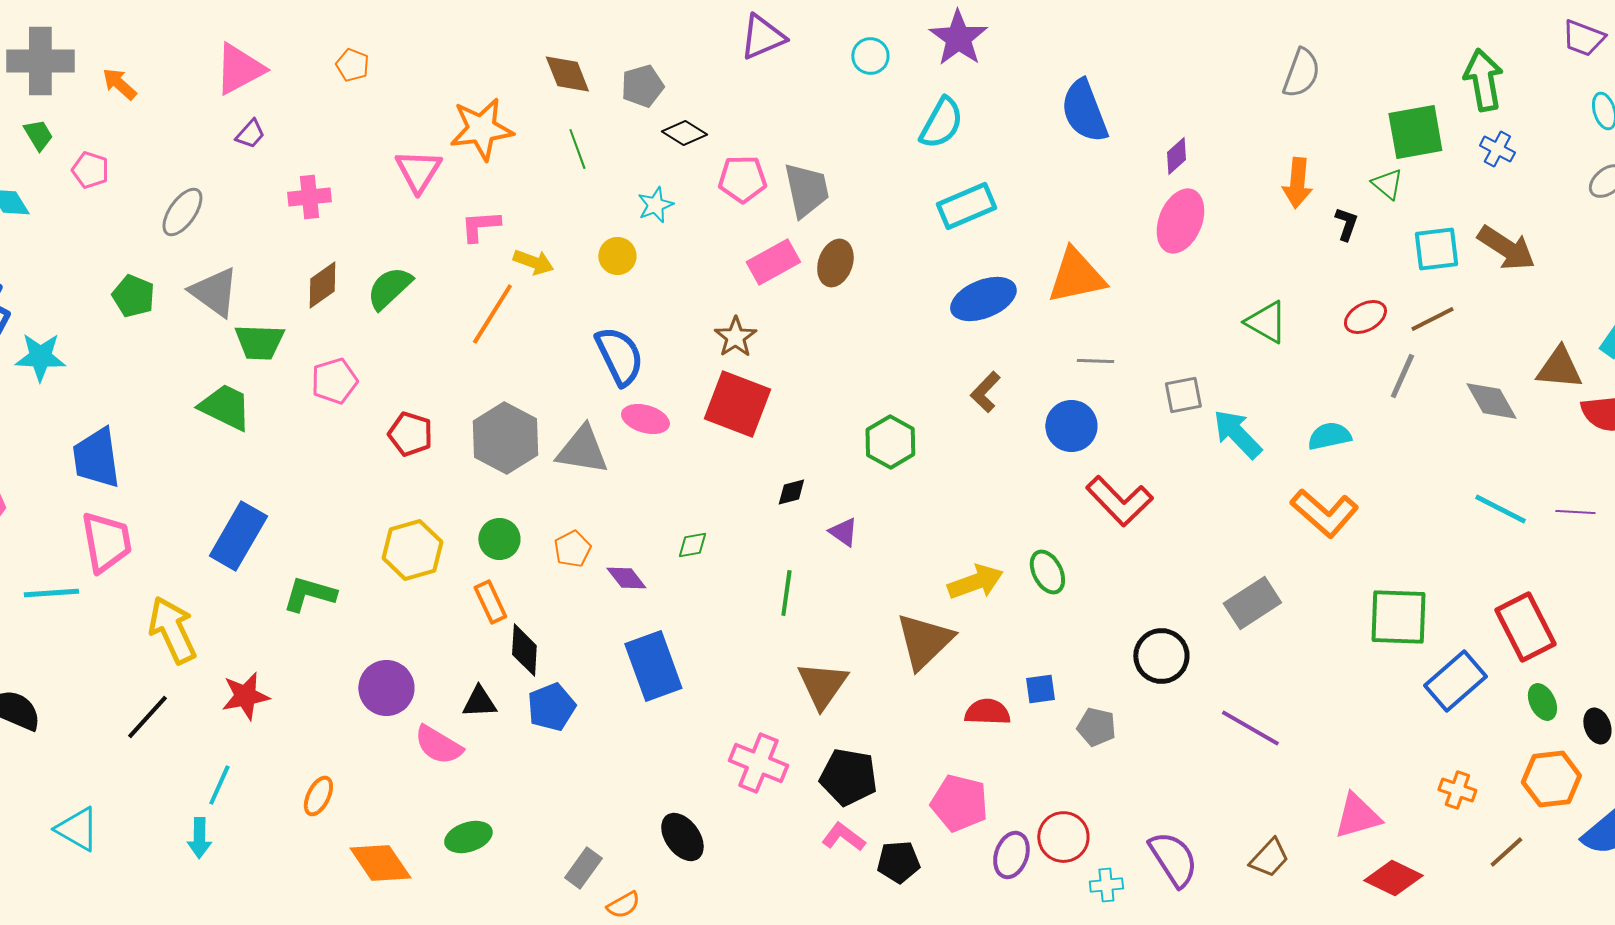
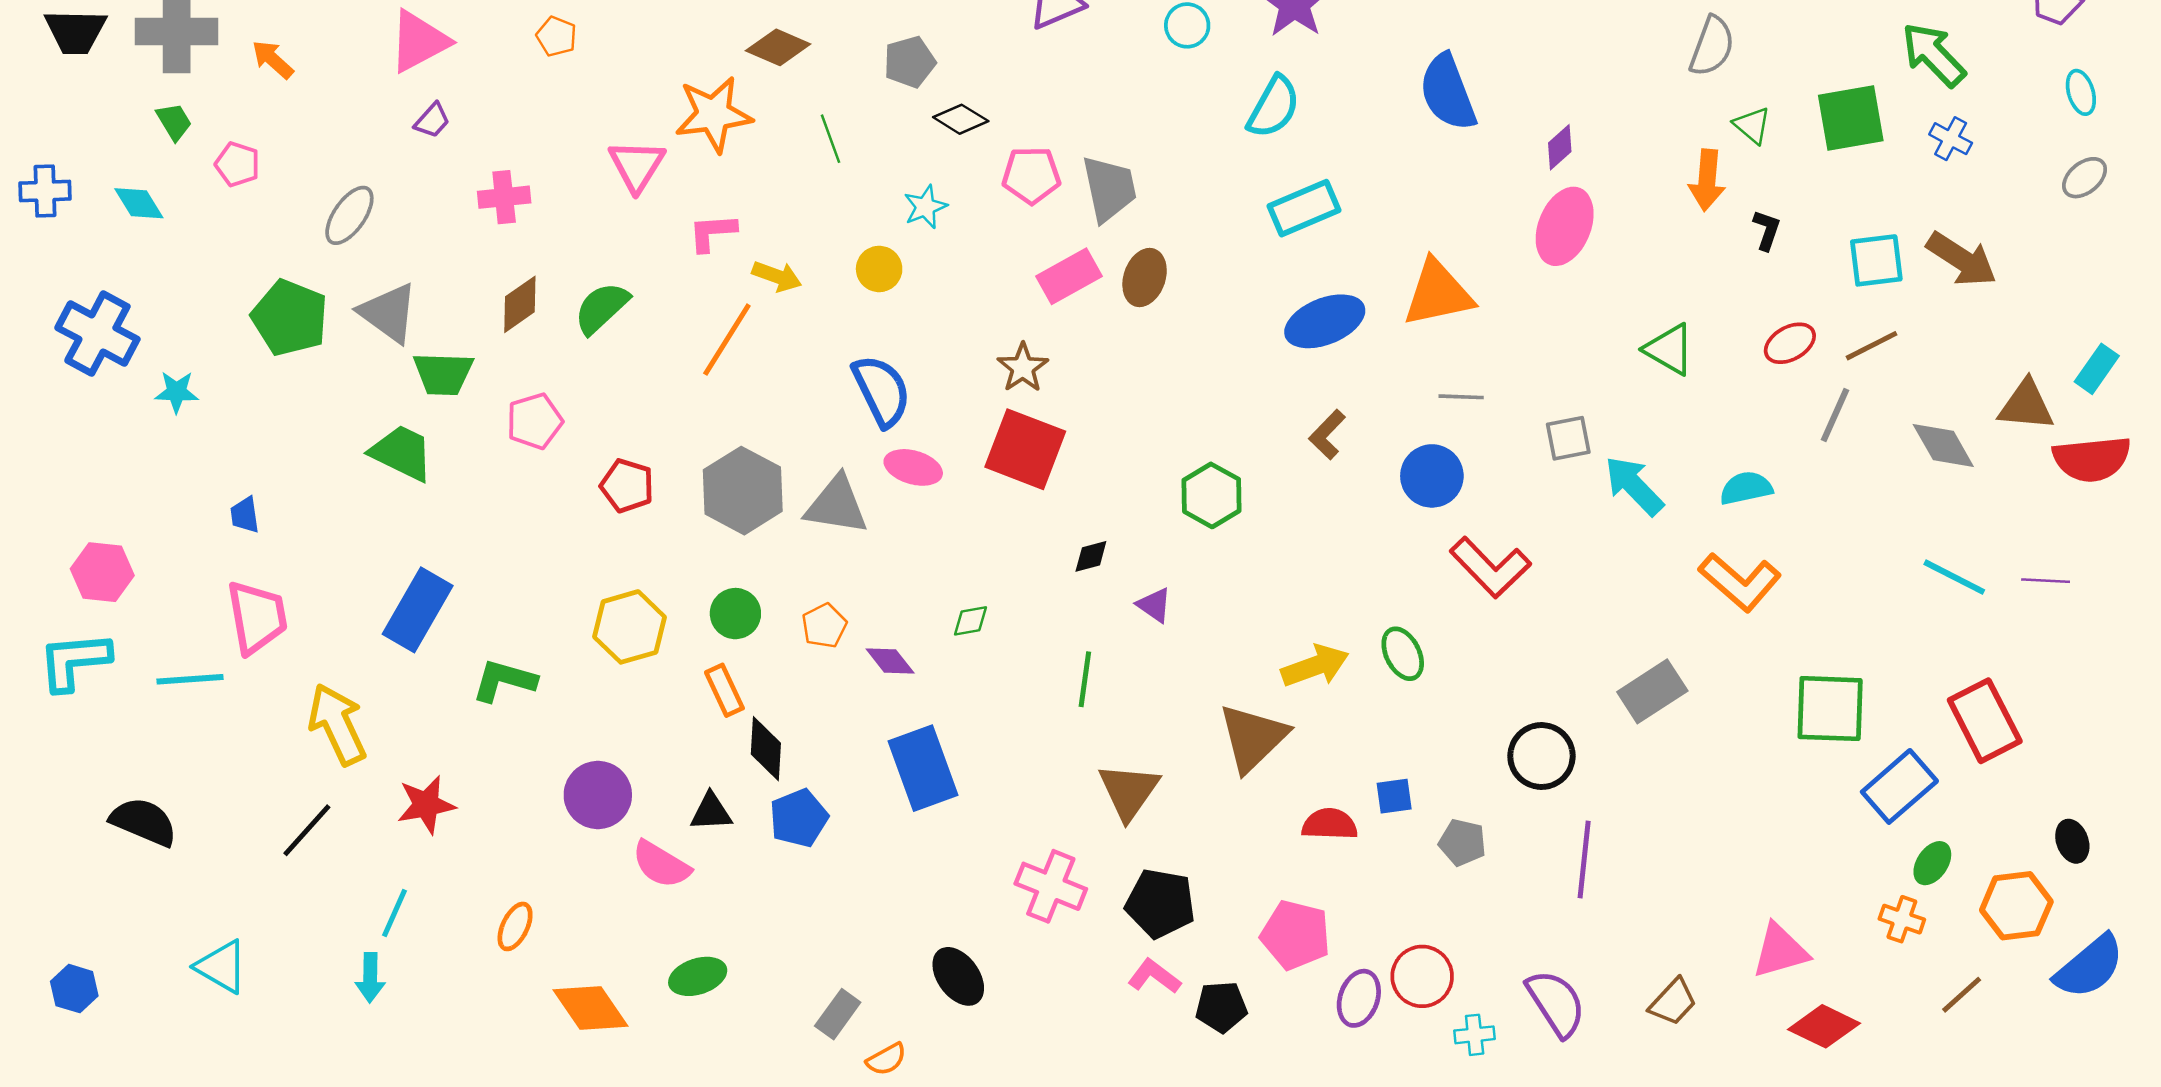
brown diamond: (567, 74) -> (778, 47), moved, turned -45
green arrow: (1483, 80) -> (1934, 55), turned -34
green triangle: (1387, 184) -> (1752, 125), moved
green pentagon: (133, 296) -> (290, 318), size x1.5
cyan star: (40, 357) -> (177, 392), size x0.7
blue trapezoid: (96, 458) -> (245, 515), size x0.5
green ellipse: (1542, 702) -> (1932, 863), moved, turned 60
purple line: (1250, 728) -> (1584, 860), moved, turned 66

